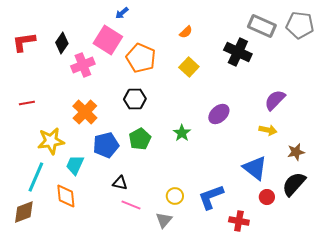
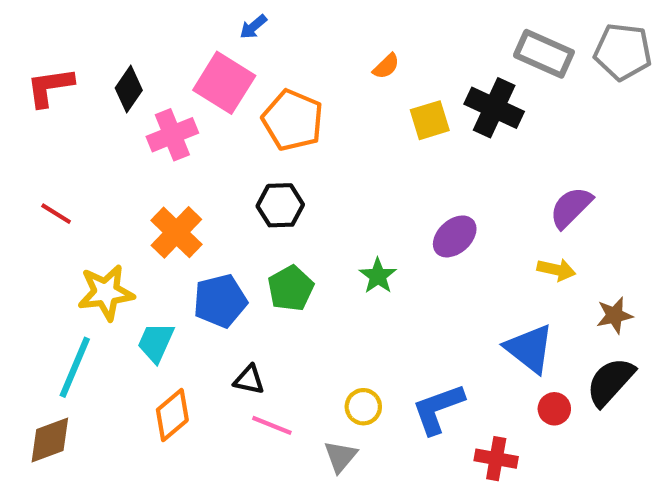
yellow square: (189, 67) -> (430, 120), moved, turned 30
red line: (27, 103) -> (56, 214), turned 42
orange diamond: (66, 196) -> (172, 415), moved, turned 55

